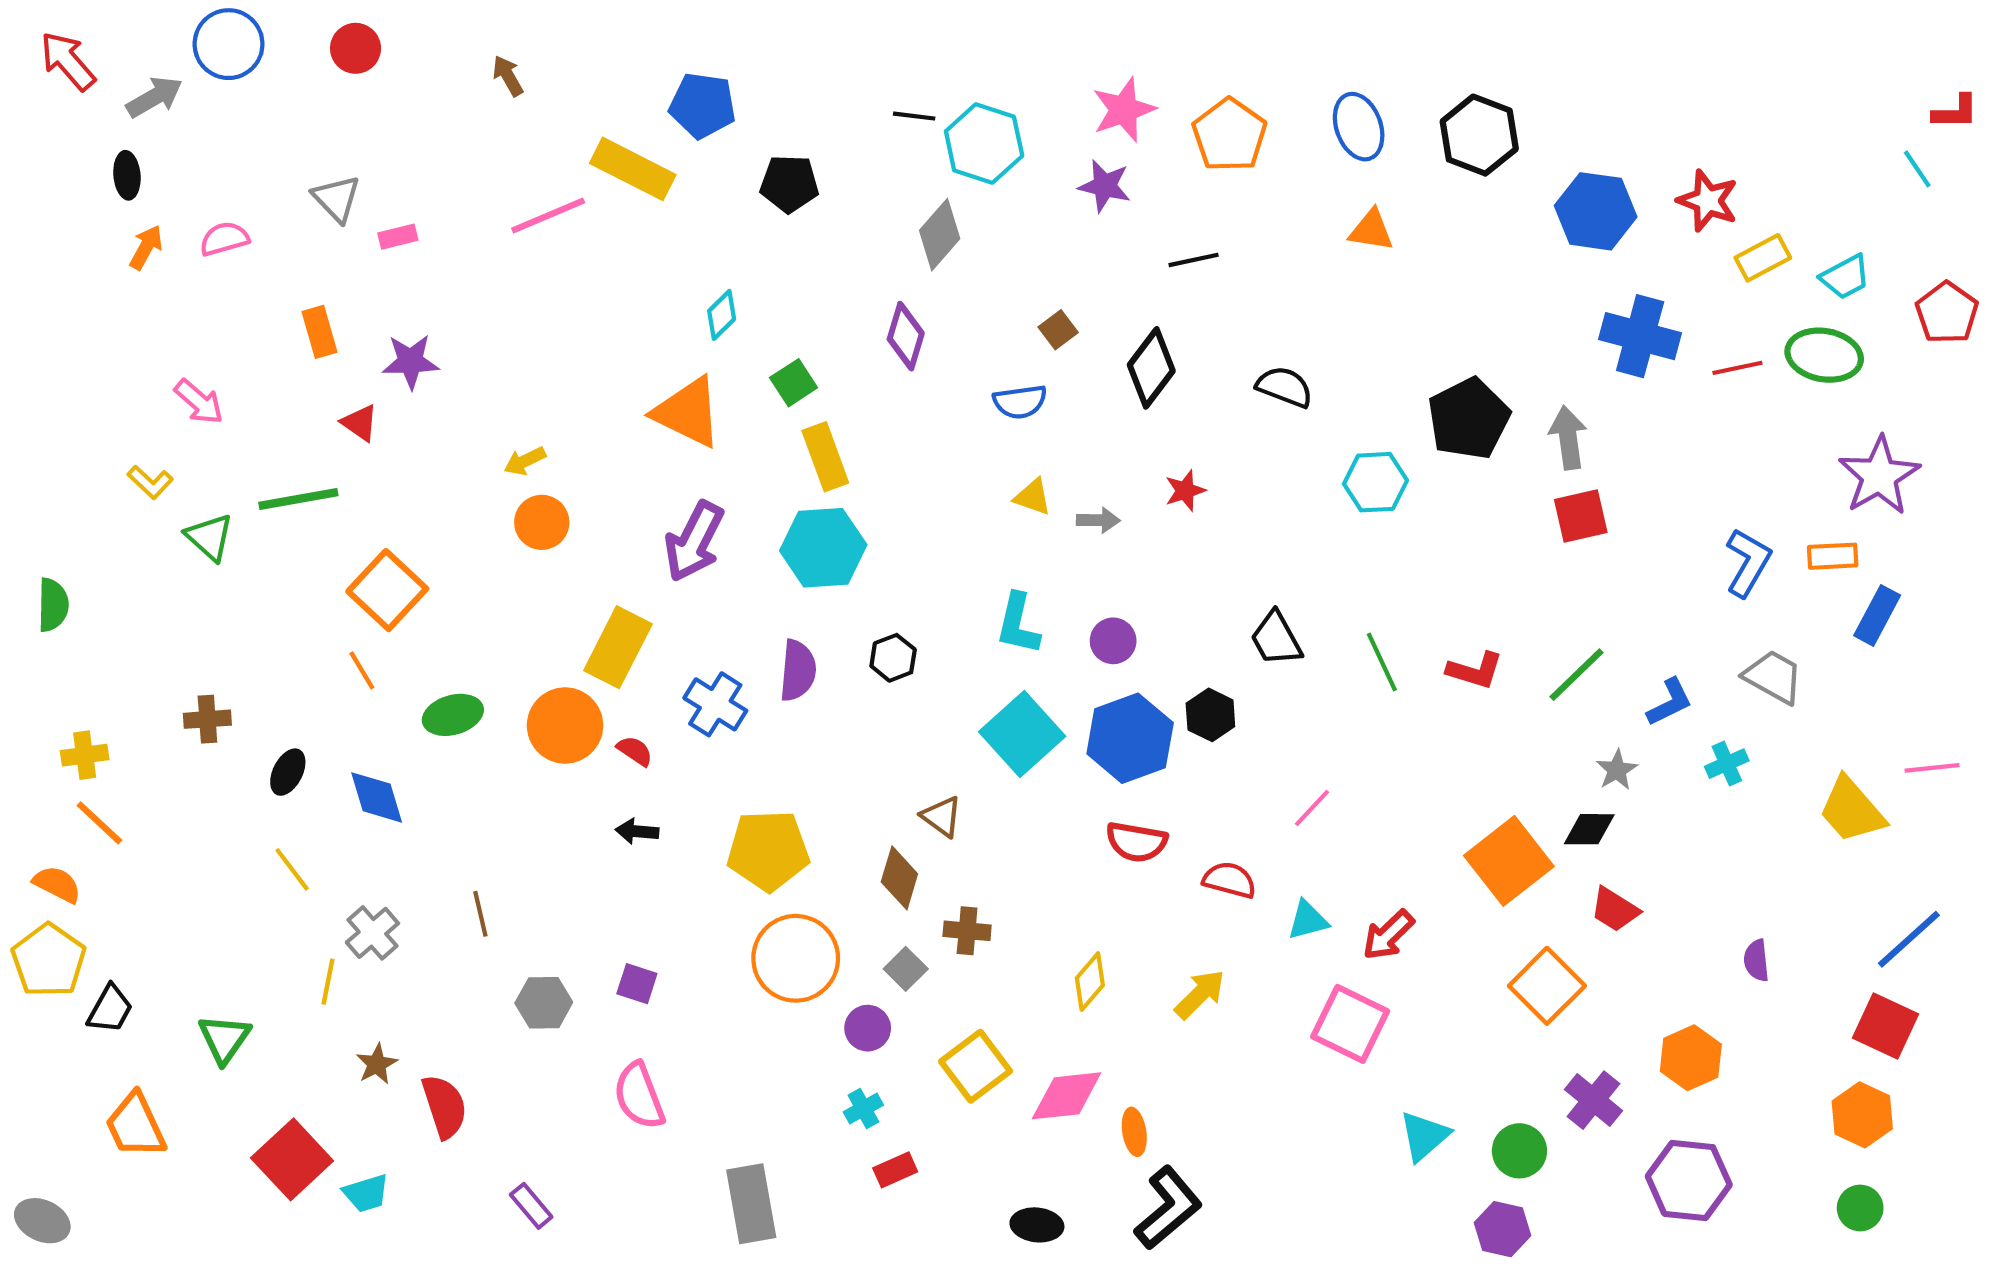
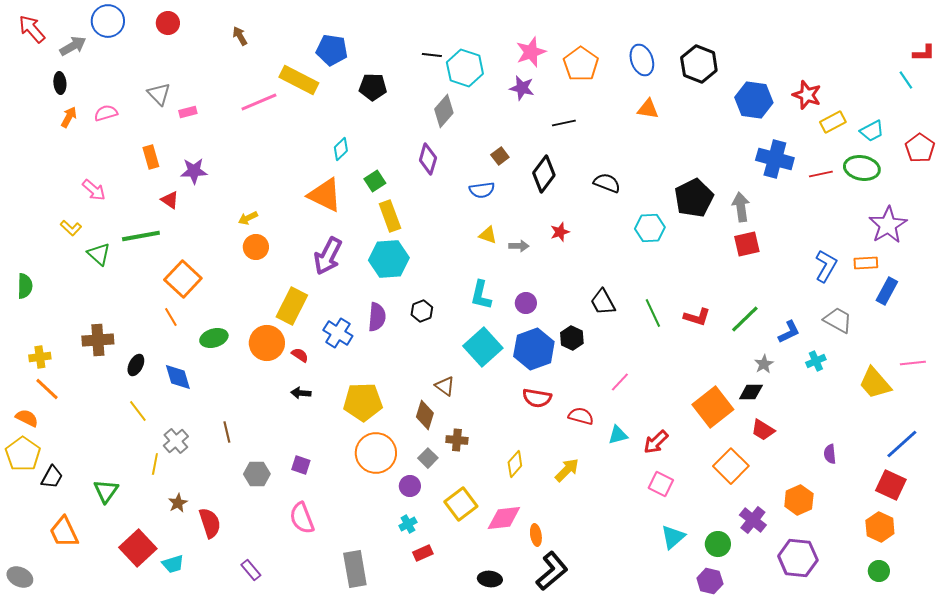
brown cross: (207, 719) -> (98, 340), size x1.4
pink square: (1350, 1024) -> (661, 484), moved, size x0.7

